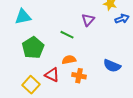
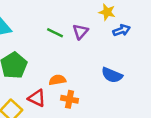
green line: (67, 35) -> (55, 33), moved
blue semicircle: (112, 66) -> (112, 75), moved

